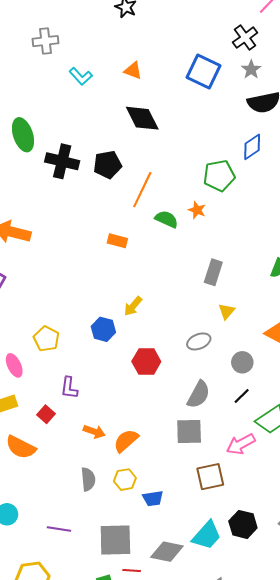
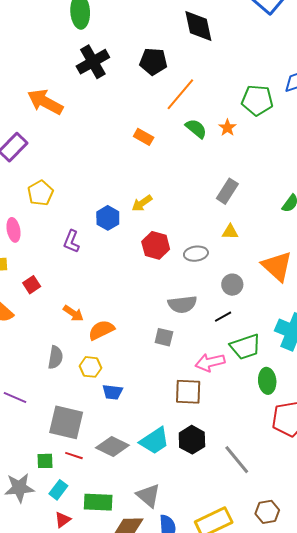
black cross: (62, 161) -> (93, 62), moved, turned 32
yellow triangle: (227, 311) -> (230, 232), turned 36
yellow pentagon: (46, 339) -> (40, 193), moved
red hexagon: (146, 362) -> (156, 245), moved
purple L-shape: (69, 388) -> (71, 241), moved
gray semicircle: (199, 395) -> (182, 304), turned 40
gray square: (189, 431) -> (164, 337), size x0.7
brown square: (210, 477) -> (188, 392), moved

